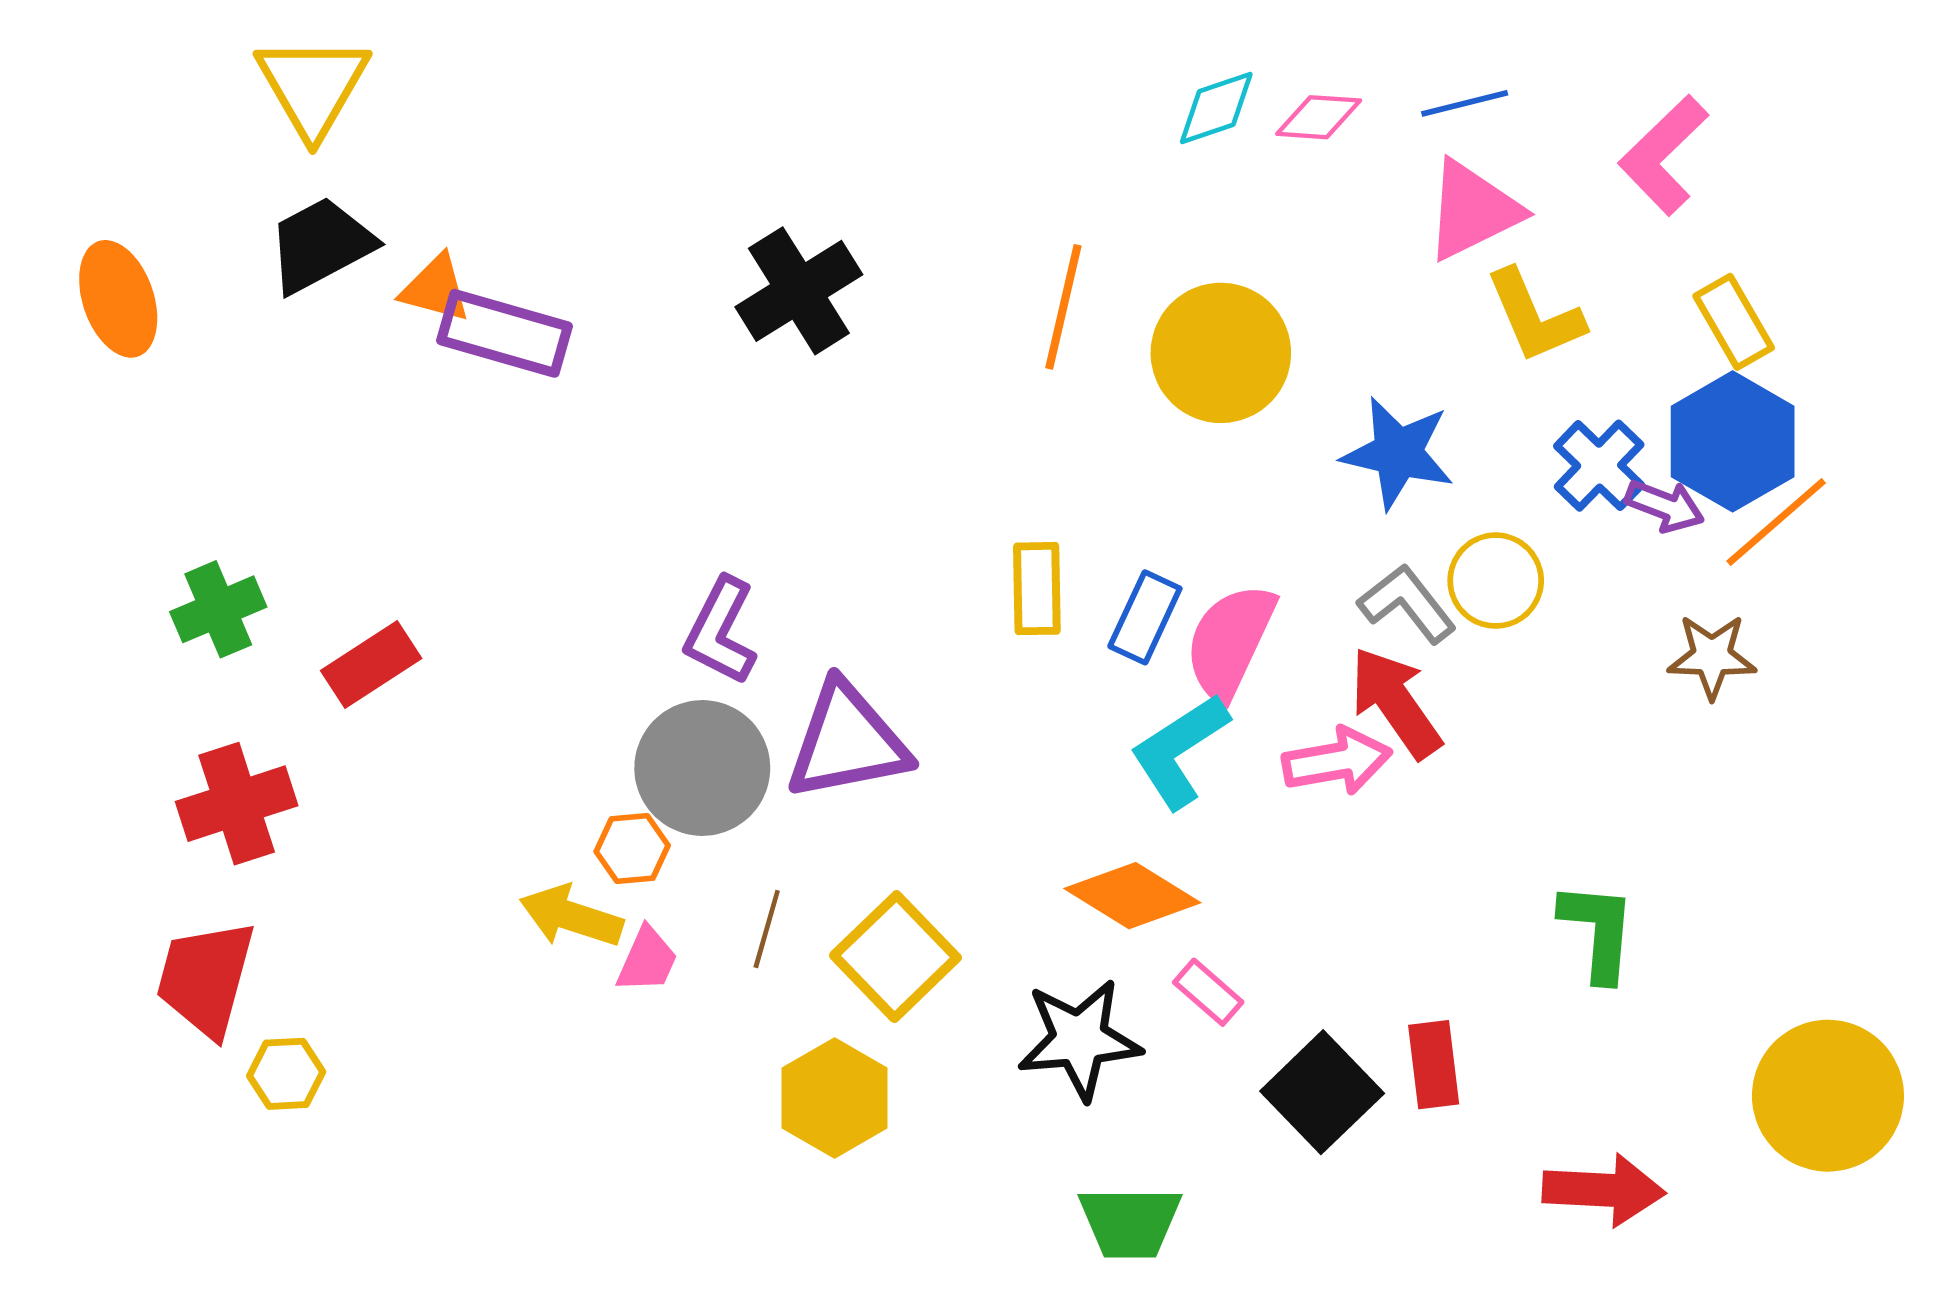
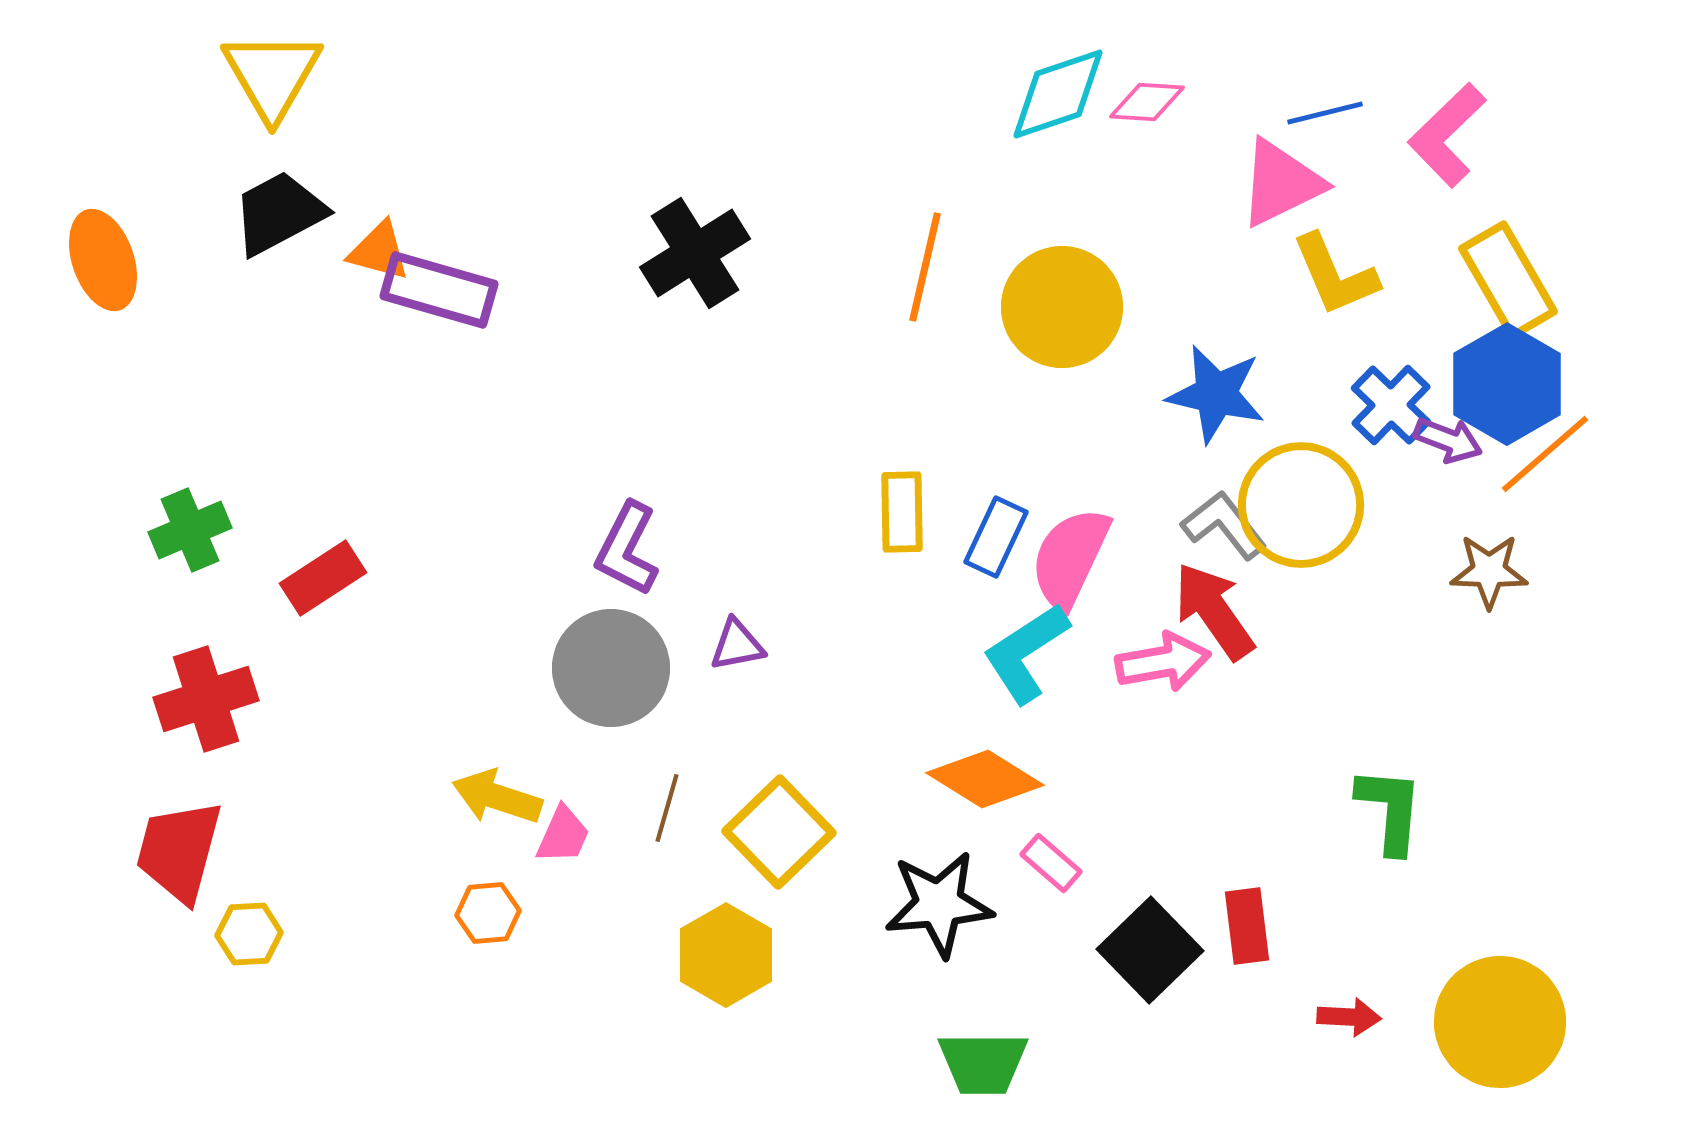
blue line: (1465, 103) -> (1325, 113), moved
cyan diamond: (1216, 108) -> (1058, 94), size x1.4
yellow rectangle: (1734, 322) -> (1508, 280), size x1.4
yellow circle: (1496, 581) -> (1301, 505), size x1.5
purple triangle: (847, 742) -> (737, 645), size x0.5
orange hexagon: (632, 848) -> (488, 913), moved
yellow circle: (1828, 1096) -> (1500, 1022), moved
red arrow: (1604, 1190) -> (1349, 1017), moved, size x0.6

